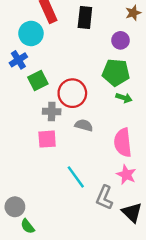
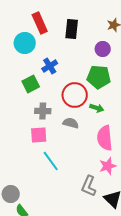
blue cross: (18, 60) -> (50, 66), moved
red circle: (72, 93) -> (75, 95), moved
green arrow: (124, 98) -> (97, 108), moved
pink star: (126, 175) -> (108, 166), turned 30
cyan line: (76, 177) -> (51, 161), moved

